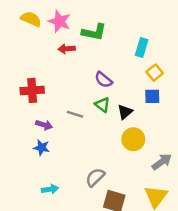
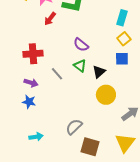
cyan rectangle: (142, 48) -> (122, 18), moved
red arrow: (67, 49) -> (50, 19), turned -48
red cross: (32, 90) -> (33, 54), moved
gray line: (75, 114) -> (57, 74), turned 32

